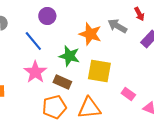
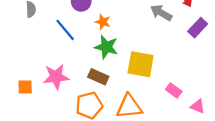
orange star: (90, 34) -> (103, 22), moved, size x0.6
pink star: (35, 72) -> (56, 77), moved, turned 30

